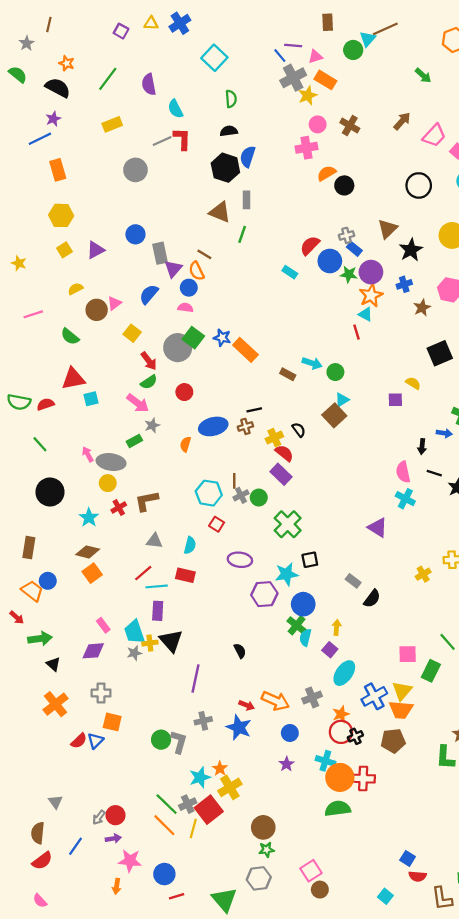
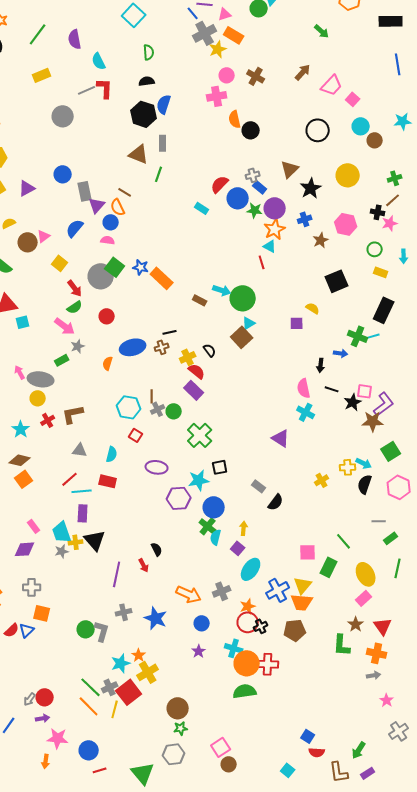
orange semicircle: (327, 173) -> (235, 119), turned -72
green circle: (335, 372) -> (243, 298), size x1.6
red arrow: (247, 705) -> (144, 565), moved, turned 40

